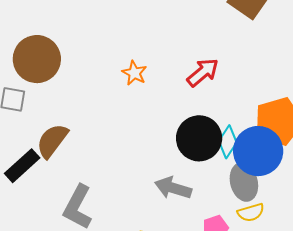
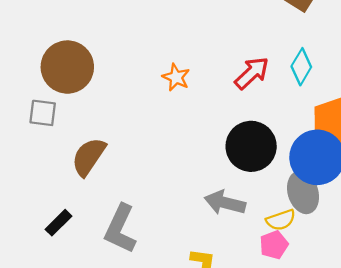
cyan diamond: (228, 142) -> (301, 67), moved
black rectangle: (22, 166) -> (58, 223), moved, size x0.7
yellow semicircle: (251, 212) -> (281, 220), moved

